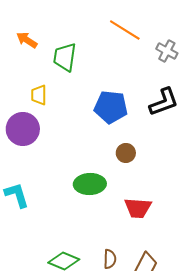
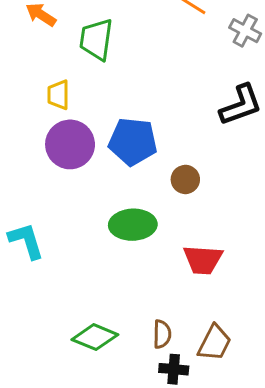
blue pentagon: (111, 107) -> (133, 142), moved
purple circle: (23, 129) -> (70, 144), moved

